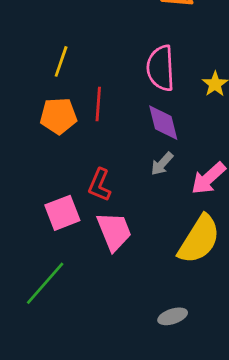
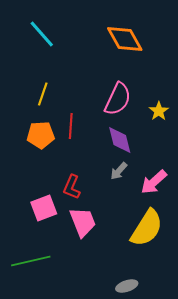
pink semicircle: (161, 68) -> (118, 99), turned -152
green line: (45, 283) -> (31, 261), turned 36

